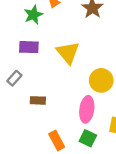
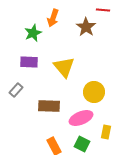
brown rectangle: (38, 100) -> (49, 106), moved, size x1.5
pink ellipse: (87, 109) -> (81, 118), turned 60

